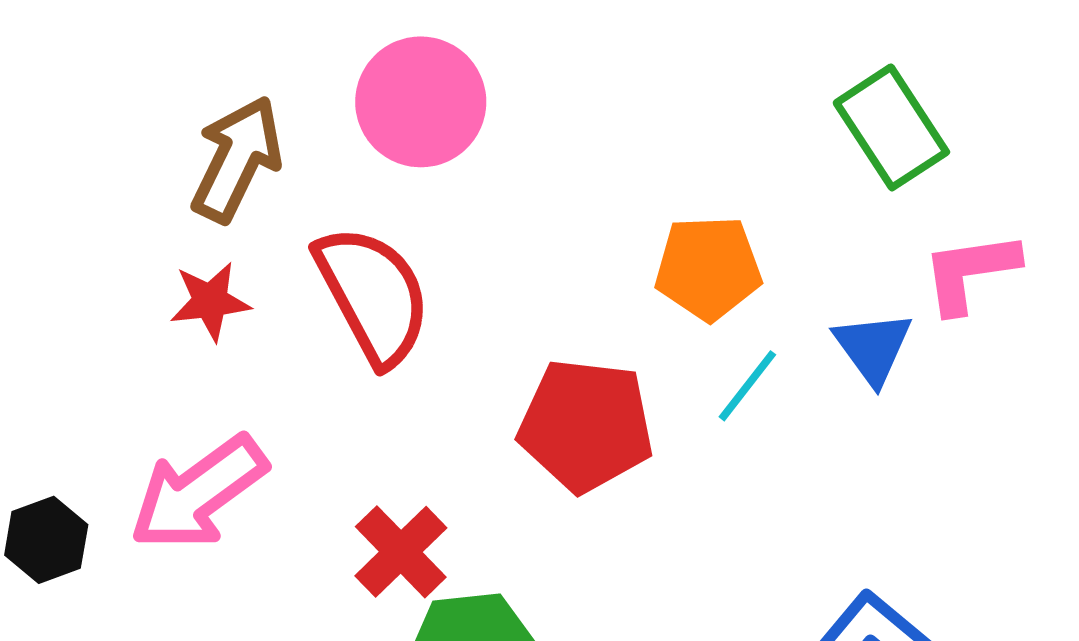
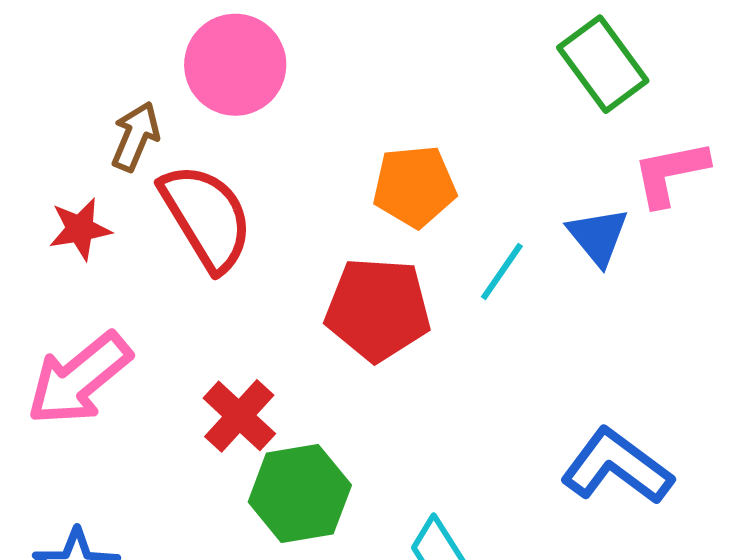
brown arrow: (237, 159) -> (136, 136), moved, size x0.7
orange pentagon: (708, 268) -> (414, 186), moved

